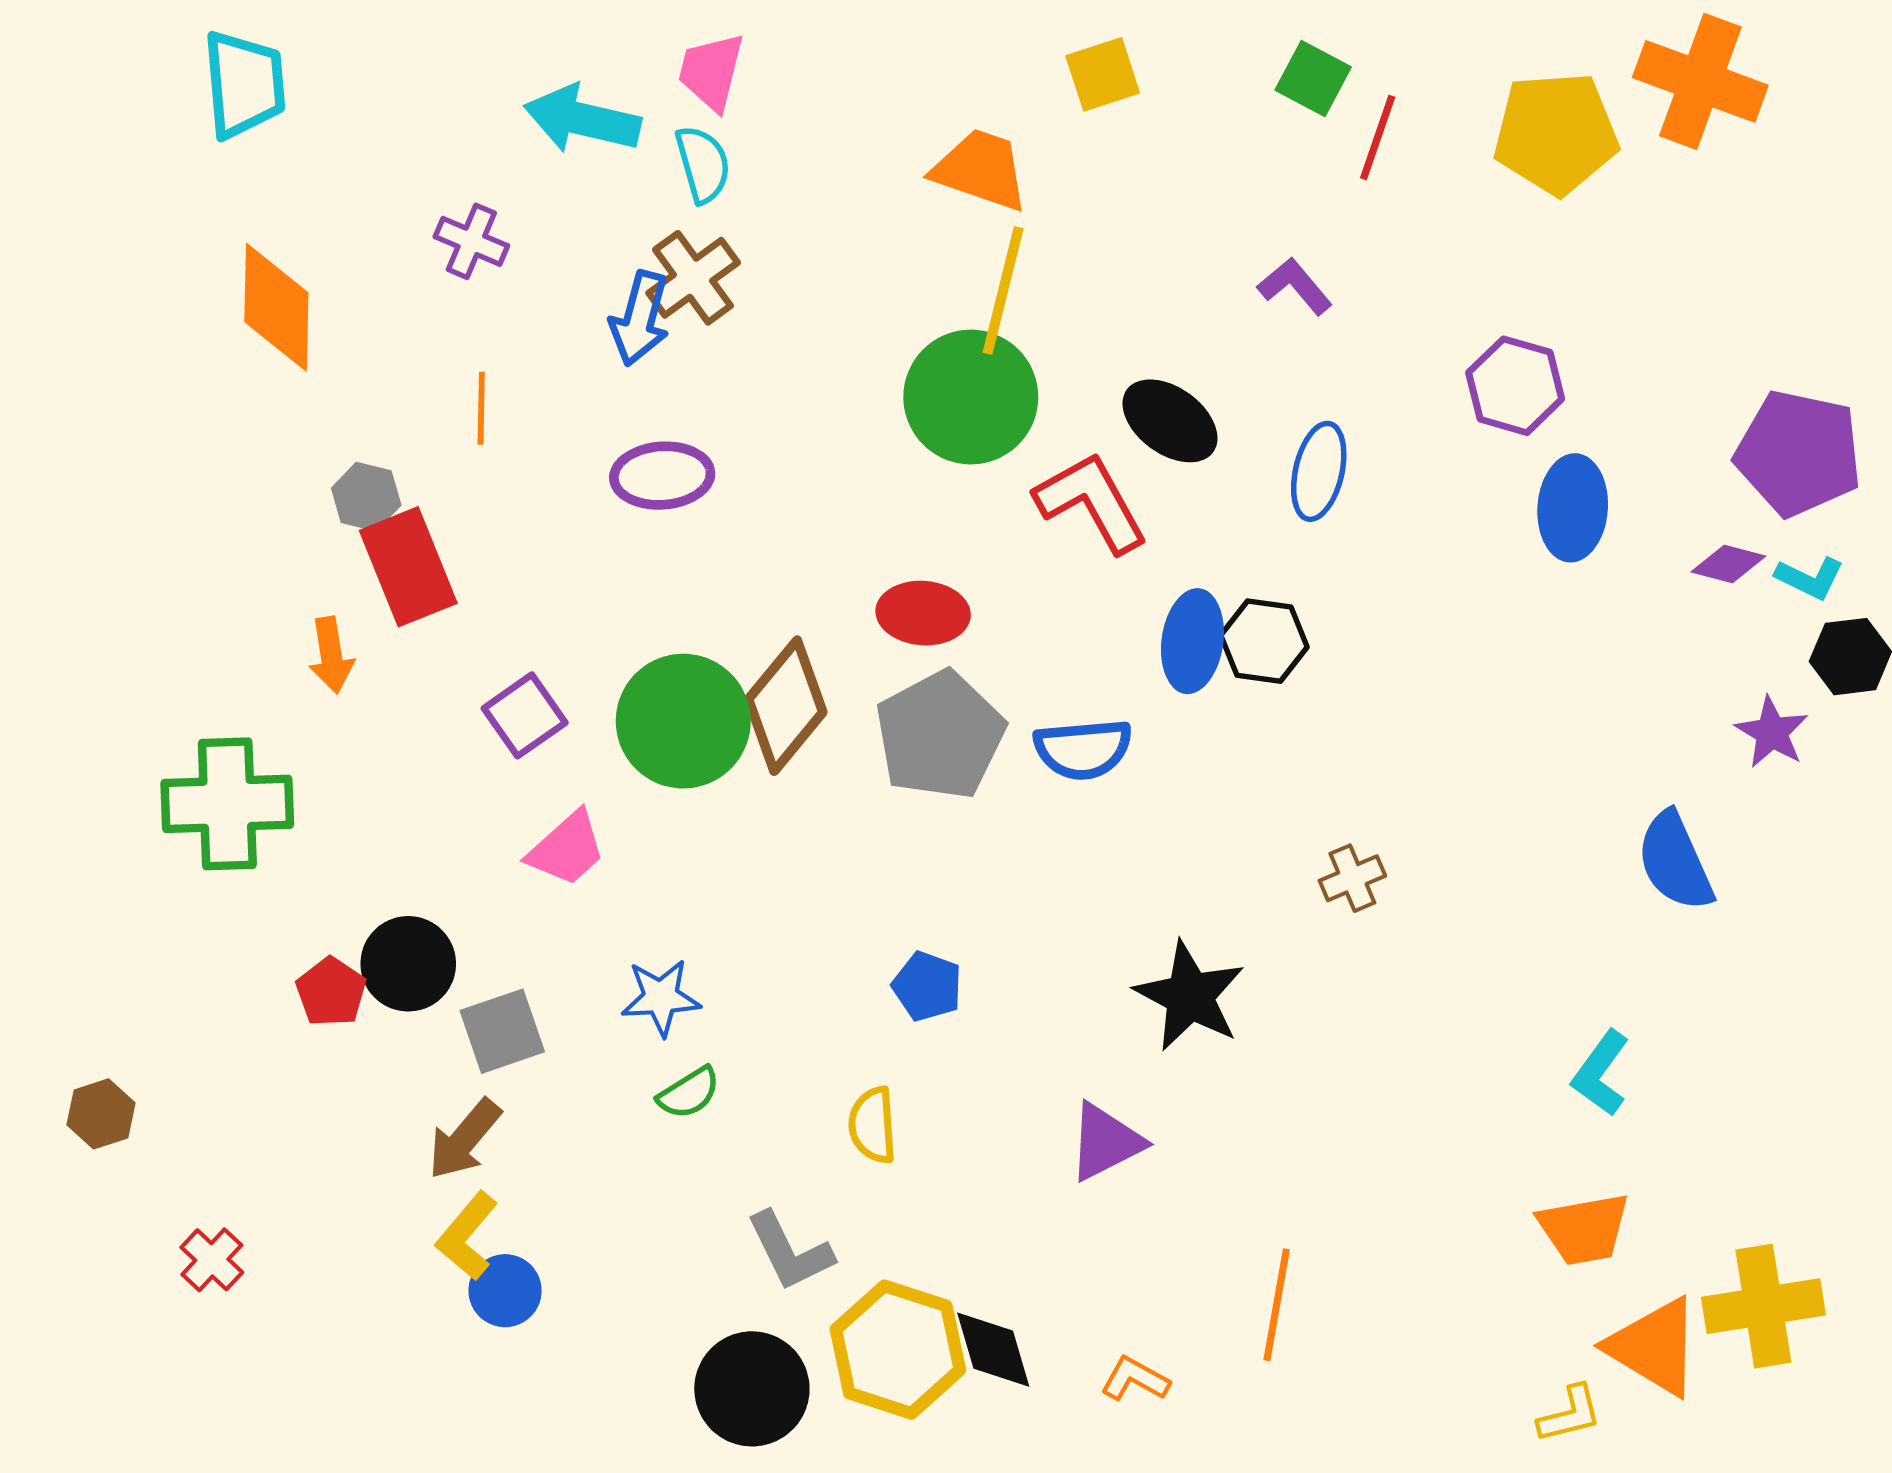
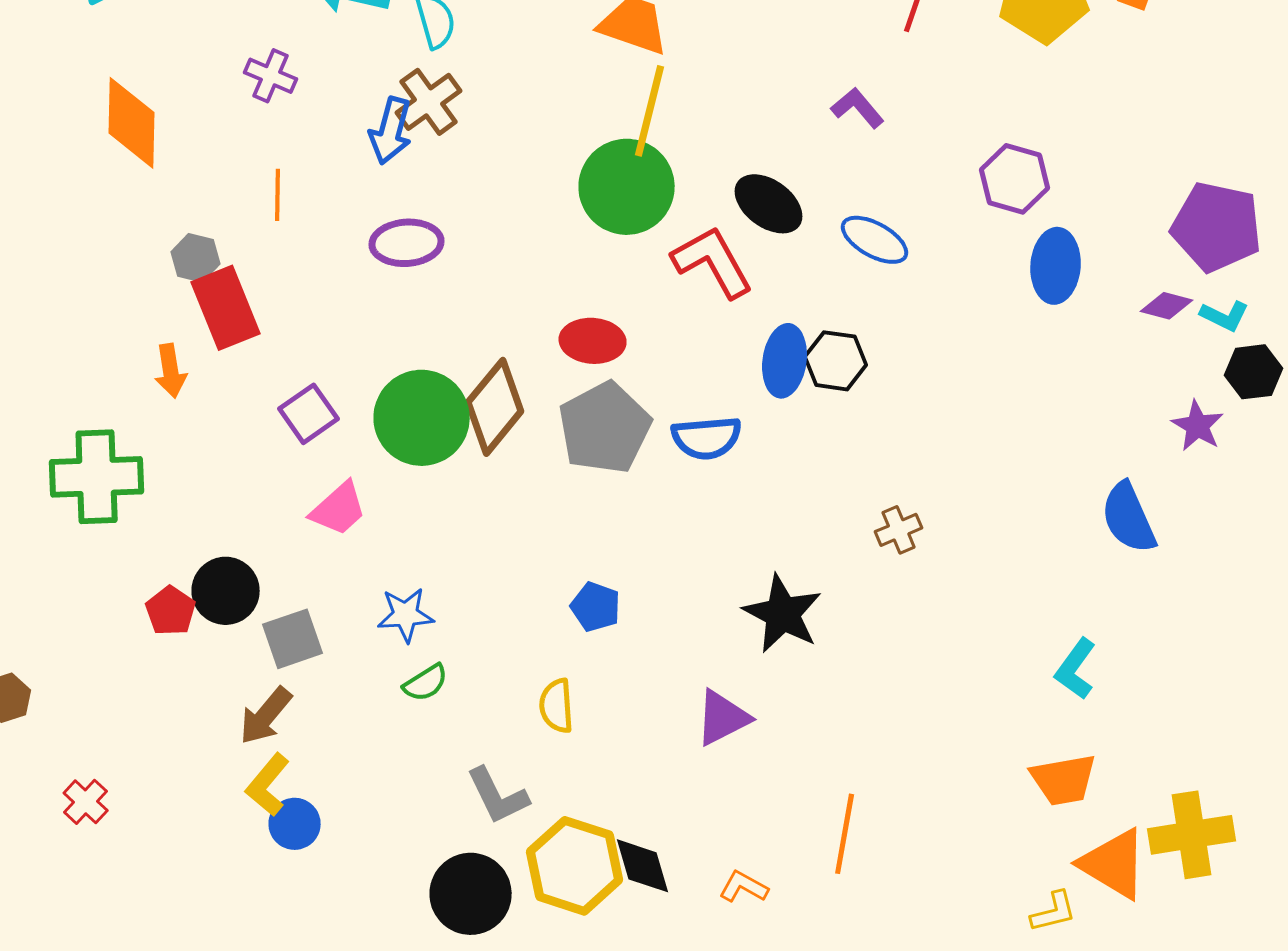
blue ellipse: (1319, 471) -> (875, 240), turned -74

